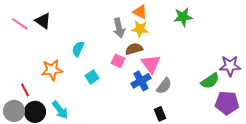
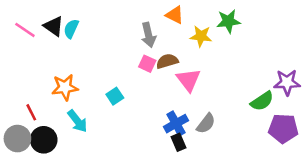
yellow star: (140, 29) -> (201, 36), moved
cyan semicircle: (78, 49) -> (71, 29), moved
pink square: (118, 61) -> (147, 64), moved
blue cross: (141, 81) -> (176, 124), moved
gray semicircle: (164, 86) -> (206, 124), moved
cyan arrow: (60, 110) -> (77, 121), moved
black rectangle: (160, 114) -> (178, 142), moved

